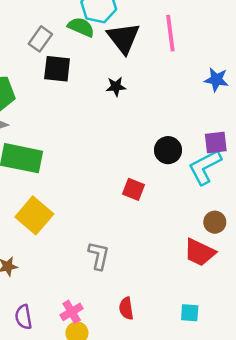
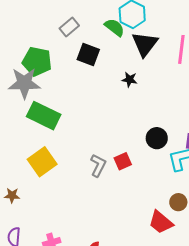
gray rectangle: (40, 39) -> (69, 27), moved
red square: (133, 189) -> (123, 161), turned 30
gray L-shape: (99, 256) -> (98, 165), moved

